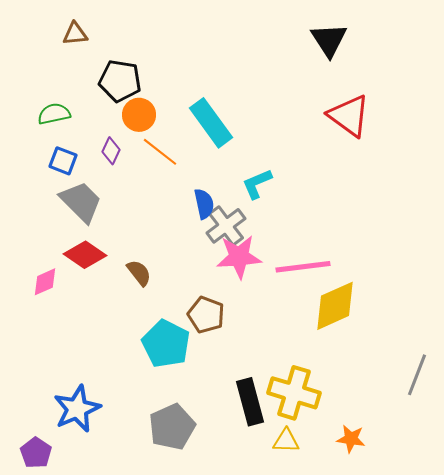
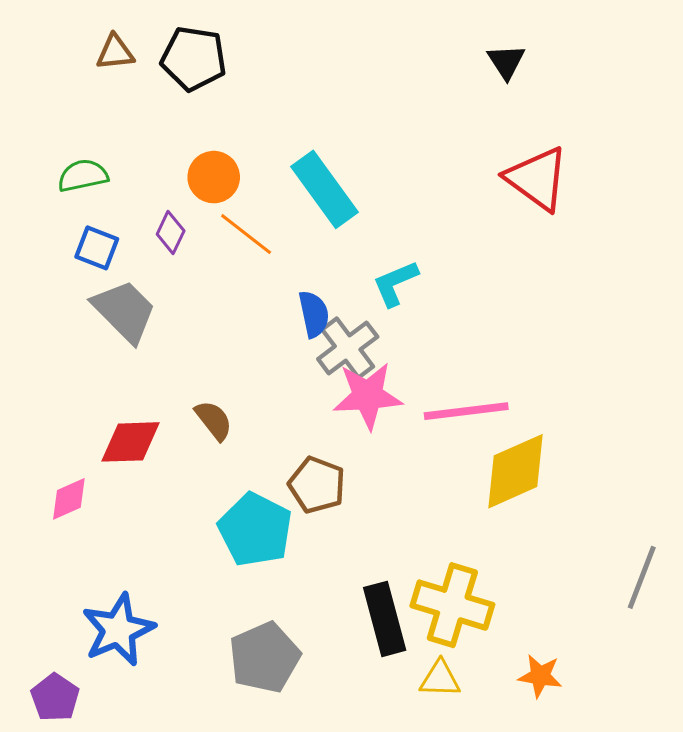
black triangle: (329, 40) -> (506, 62), size x0.7
black pentagon: (120, 81) -> (194, 59), moved
red diamond: (85, 255) -> (131, 442), moved, turned -36
pink diamond: (45, 282) -> (69, 499), moved

